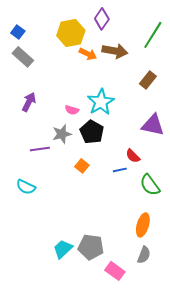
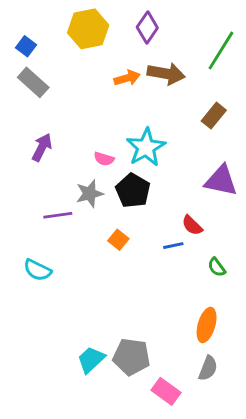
yellow hexagon: (71, 33) -> (88, 29), moved
orange arrow: (88, 54) -> (127, 78), turned -42
green semicircle: (150, 185) -> (217, 267), size x0.6

